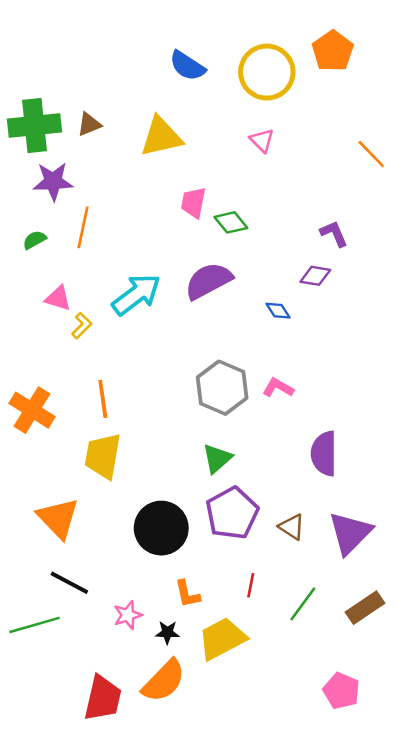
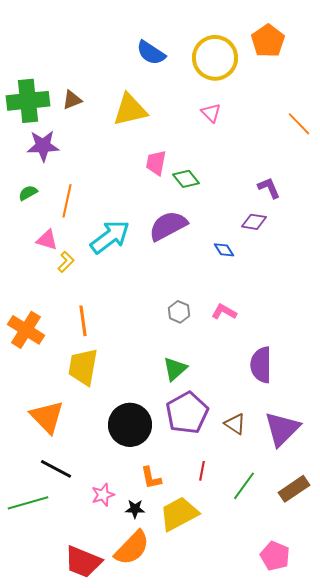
orange line: (83, 227) -> (67, 201), moved
gray hexagon: (222, 388) -> (179, 312), size x0.5
red trapezoid: (103, 698) -> (83, 562), turned 99

